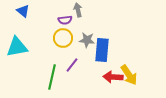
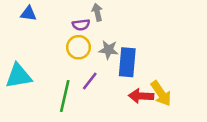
blue triangle: (23, 11) -> (29, 14), turned -32
cyan triangle: (17, 47) -> (19, 76), moved

